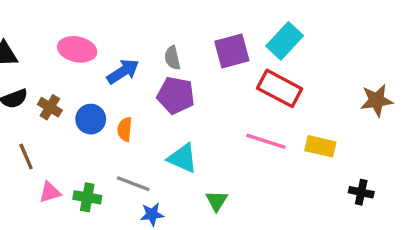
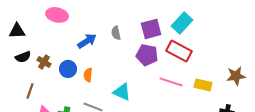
pink ellipse: (77, 49) -> (57, 15), moved
purple pentagon: (176, 95) -> (147, 55), moved
brown star: (377, 100) -> (236, 76), moved
brown line: (26, 157) -> (30, 91), turned 42

